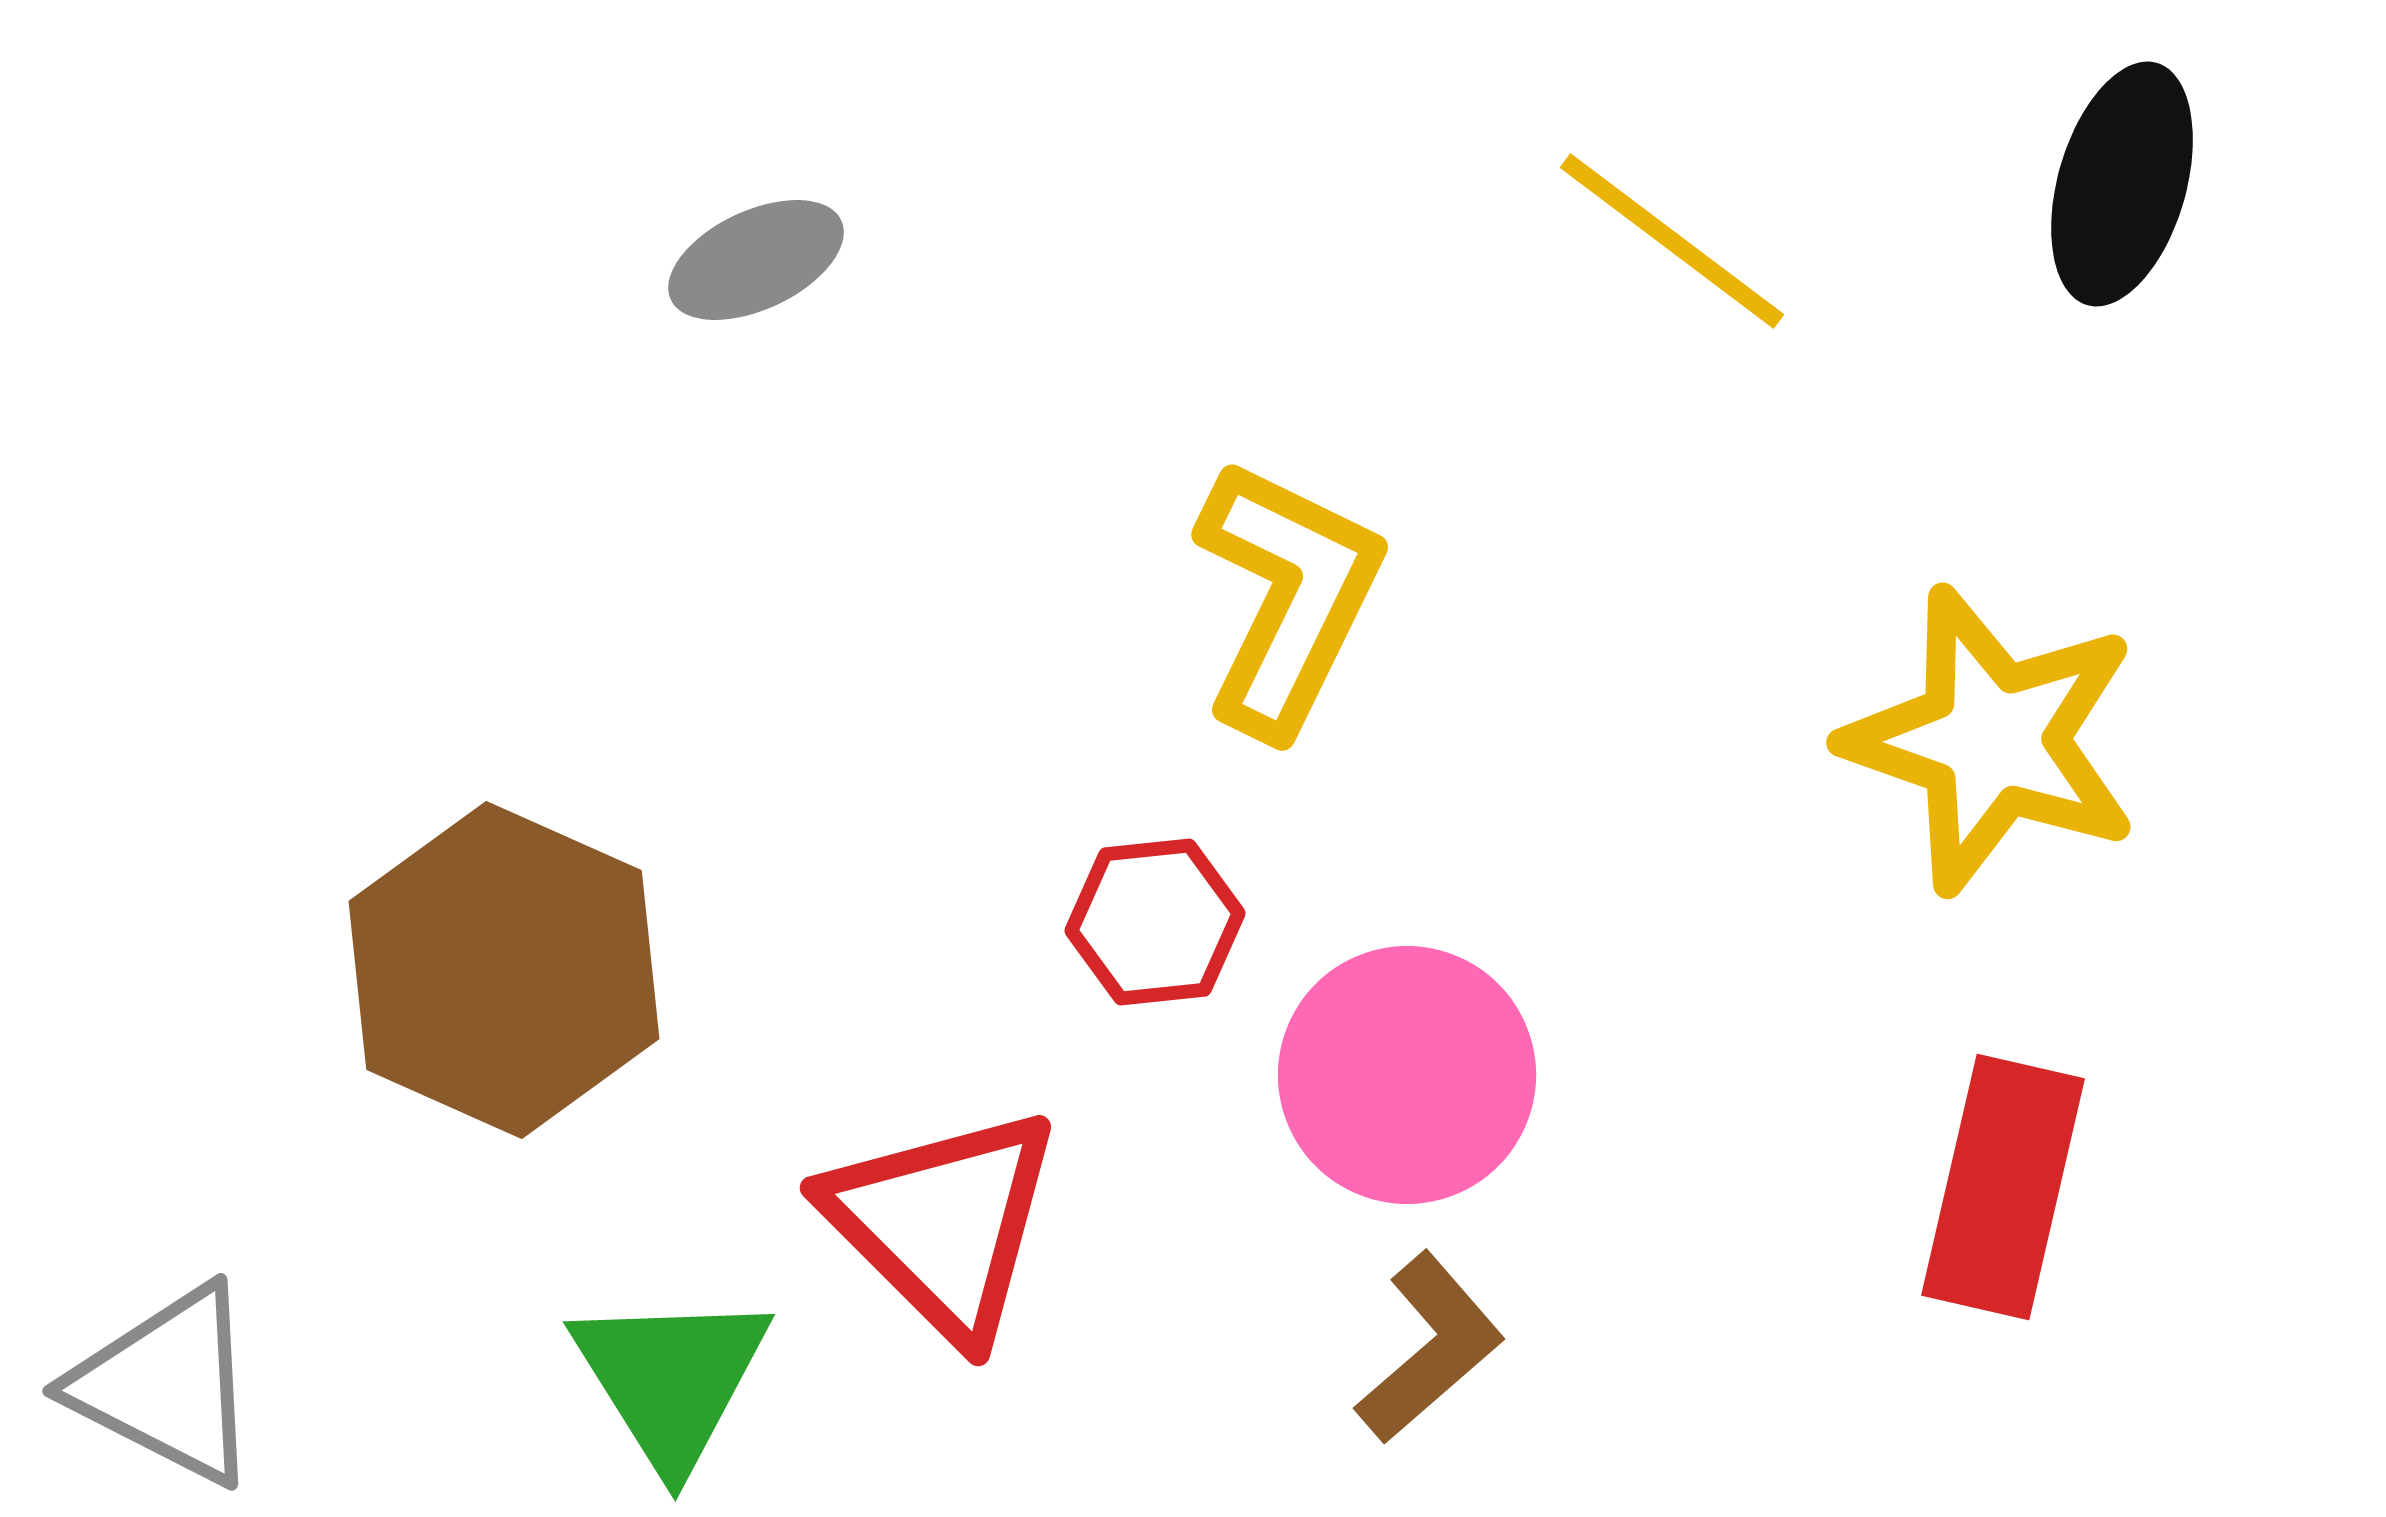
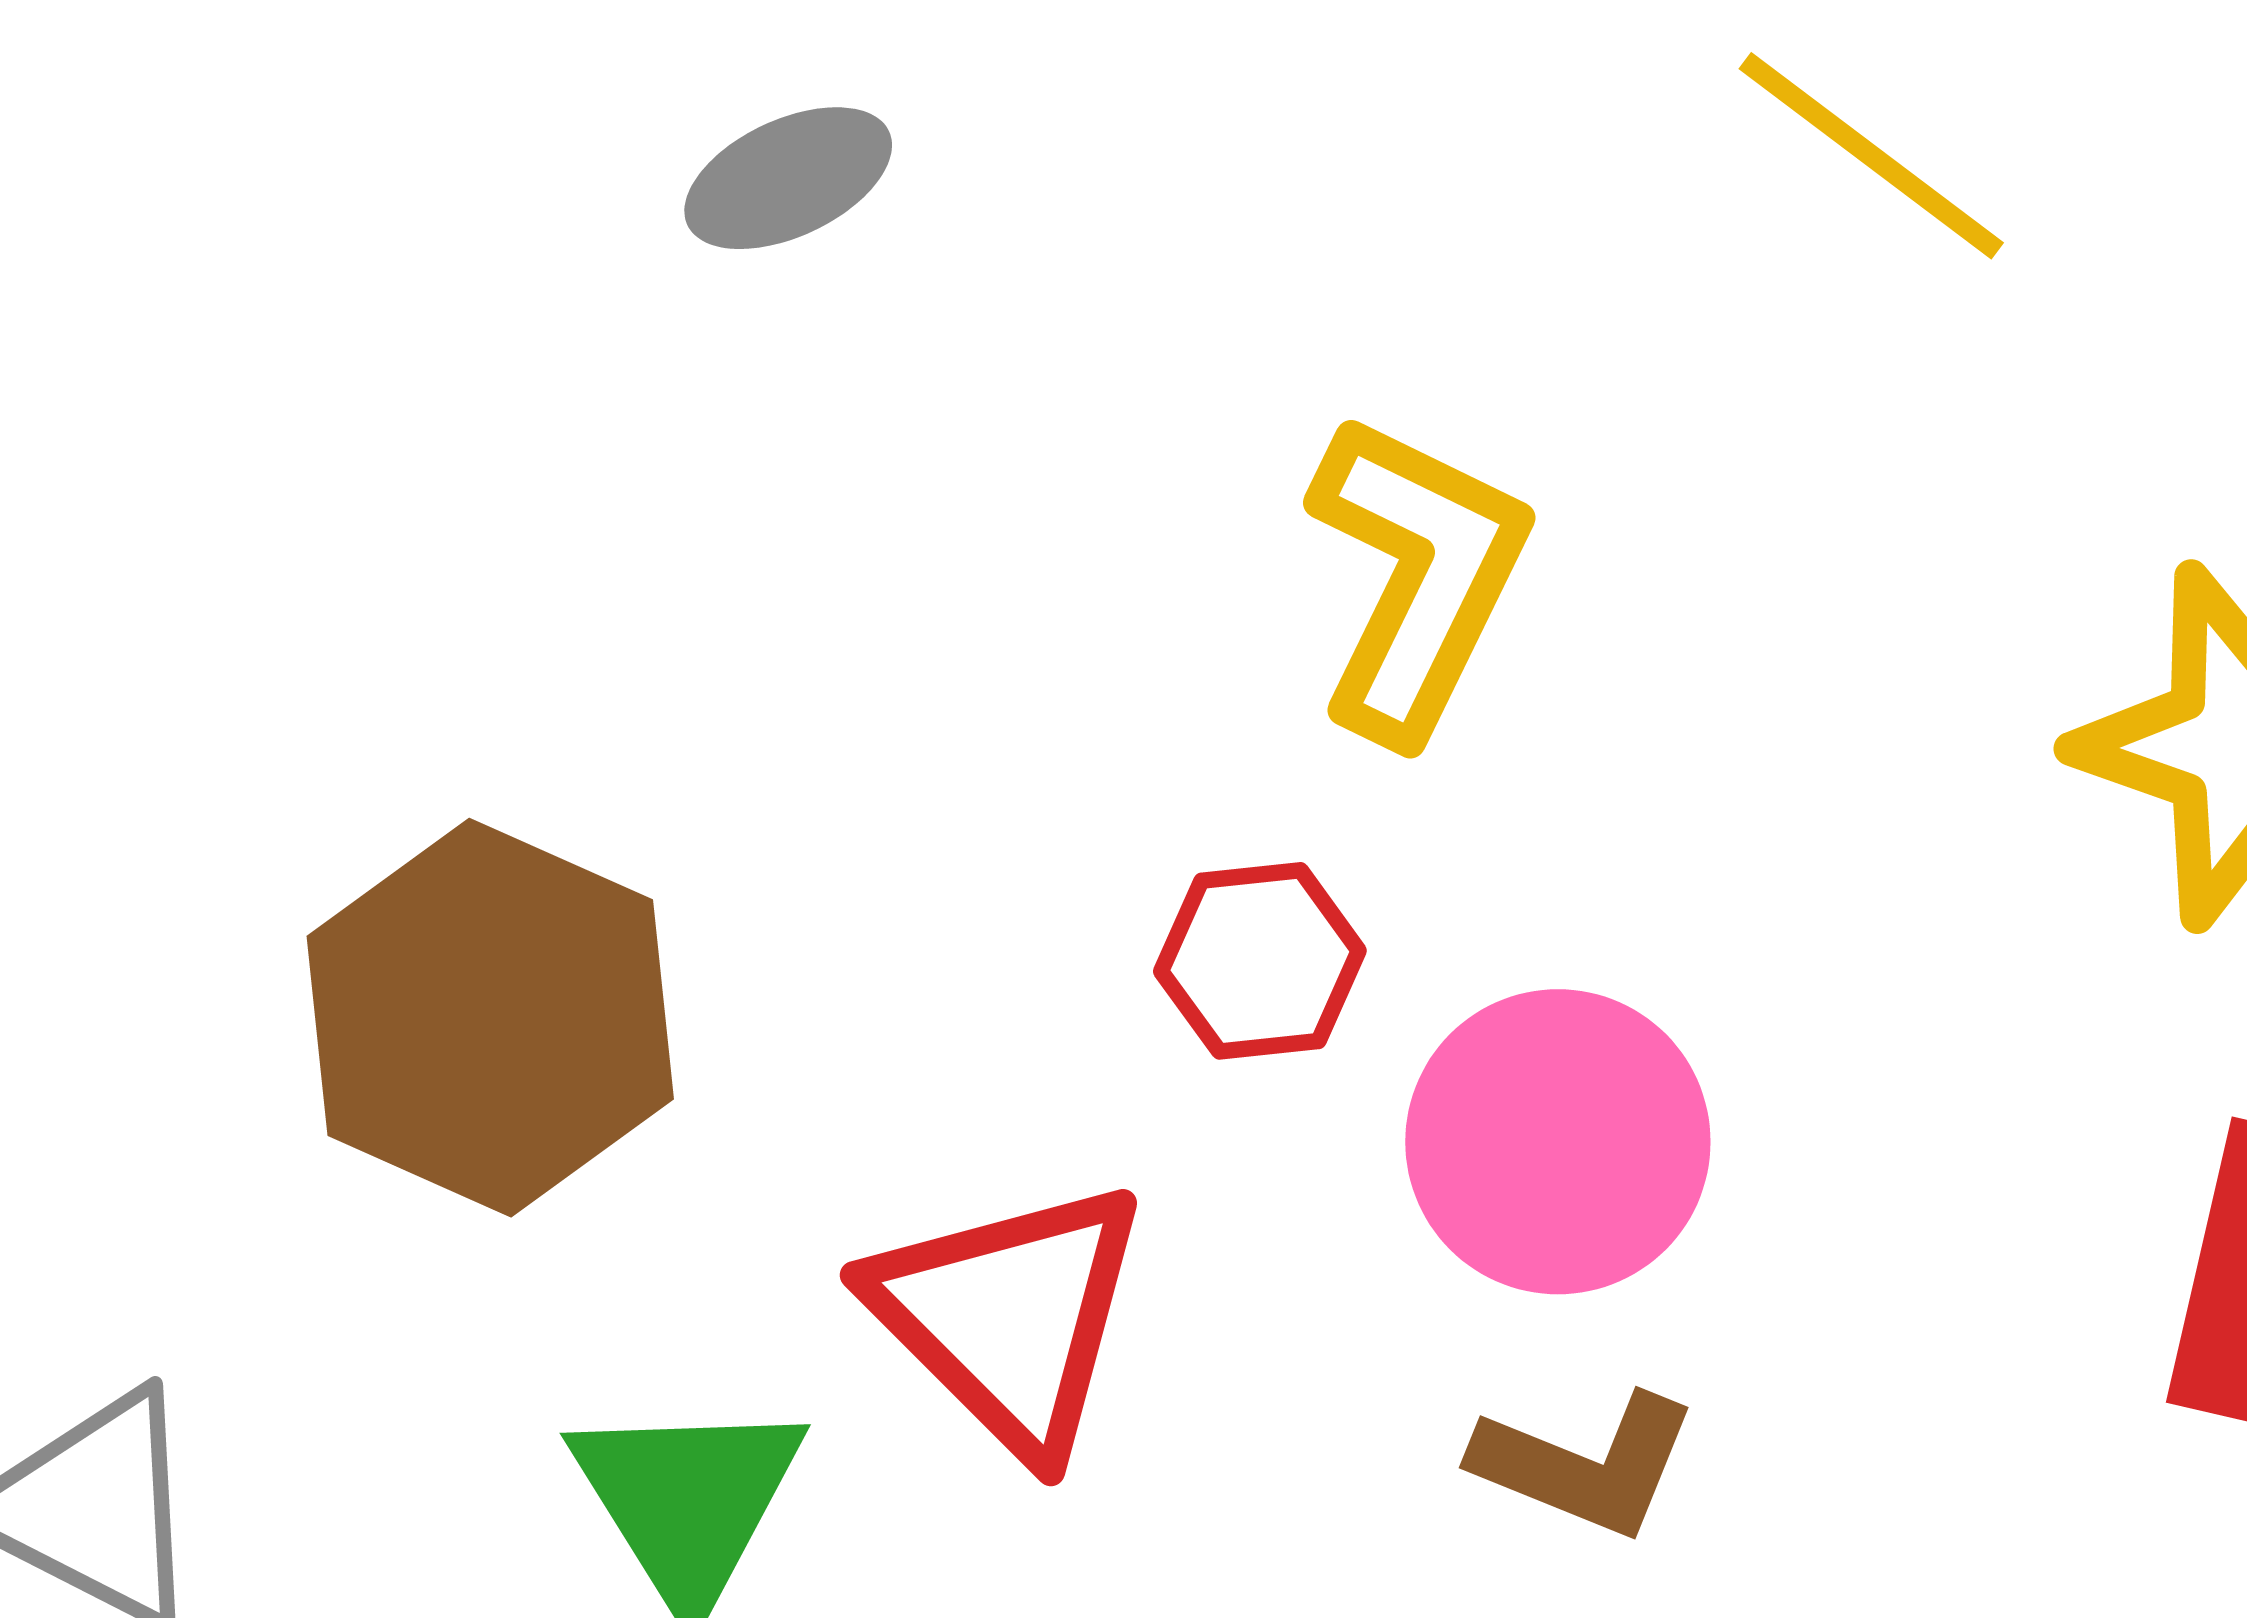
brown L-shape: (1430, 1348) -> (1585, 1465), turned 63

